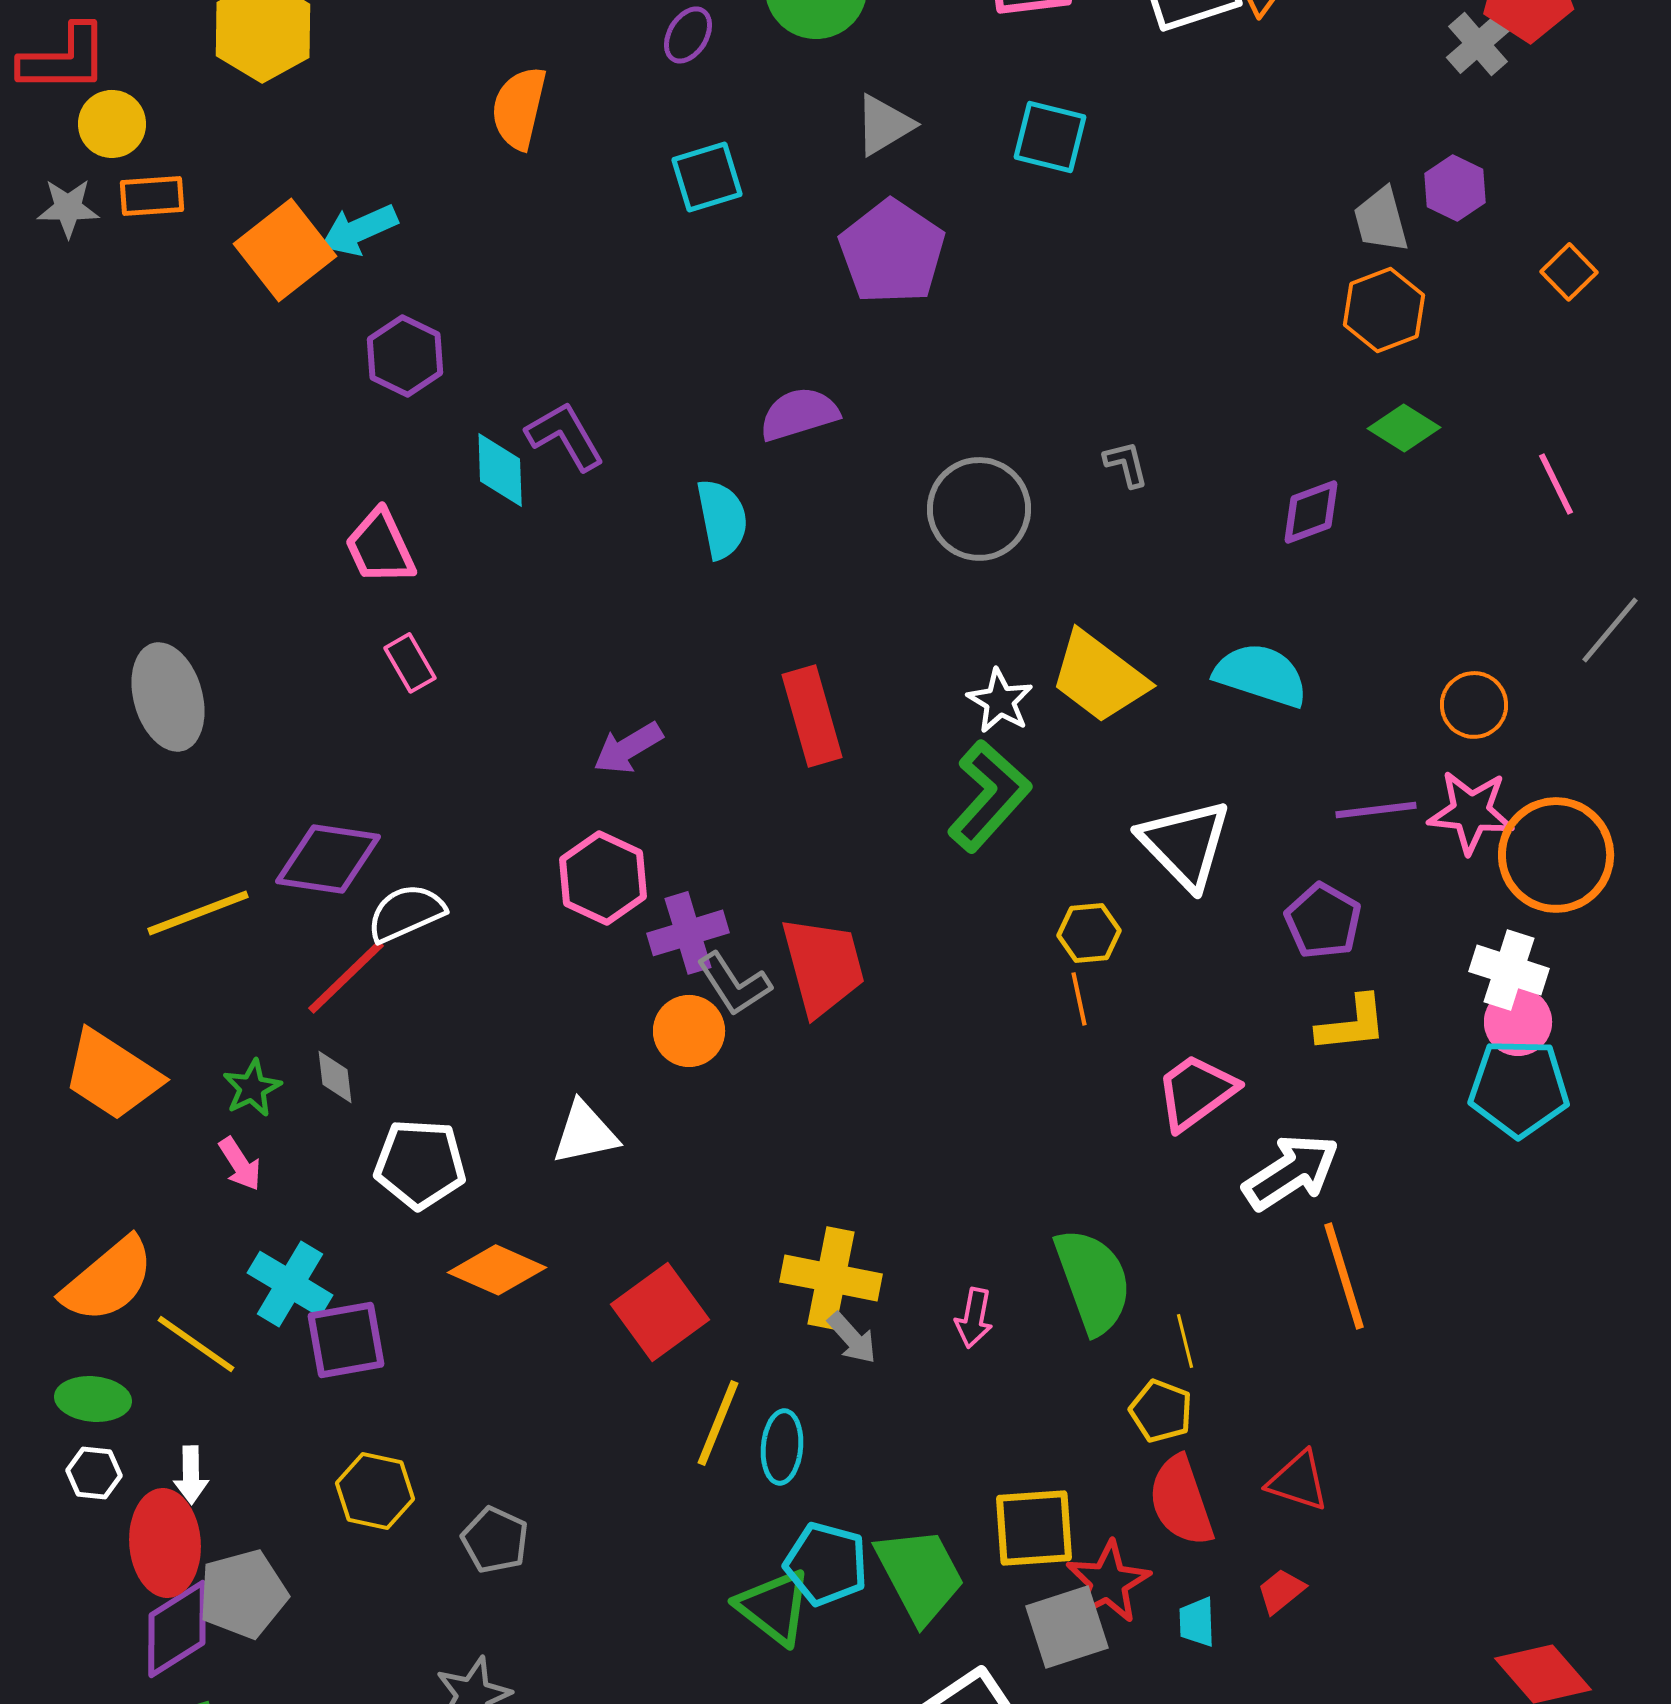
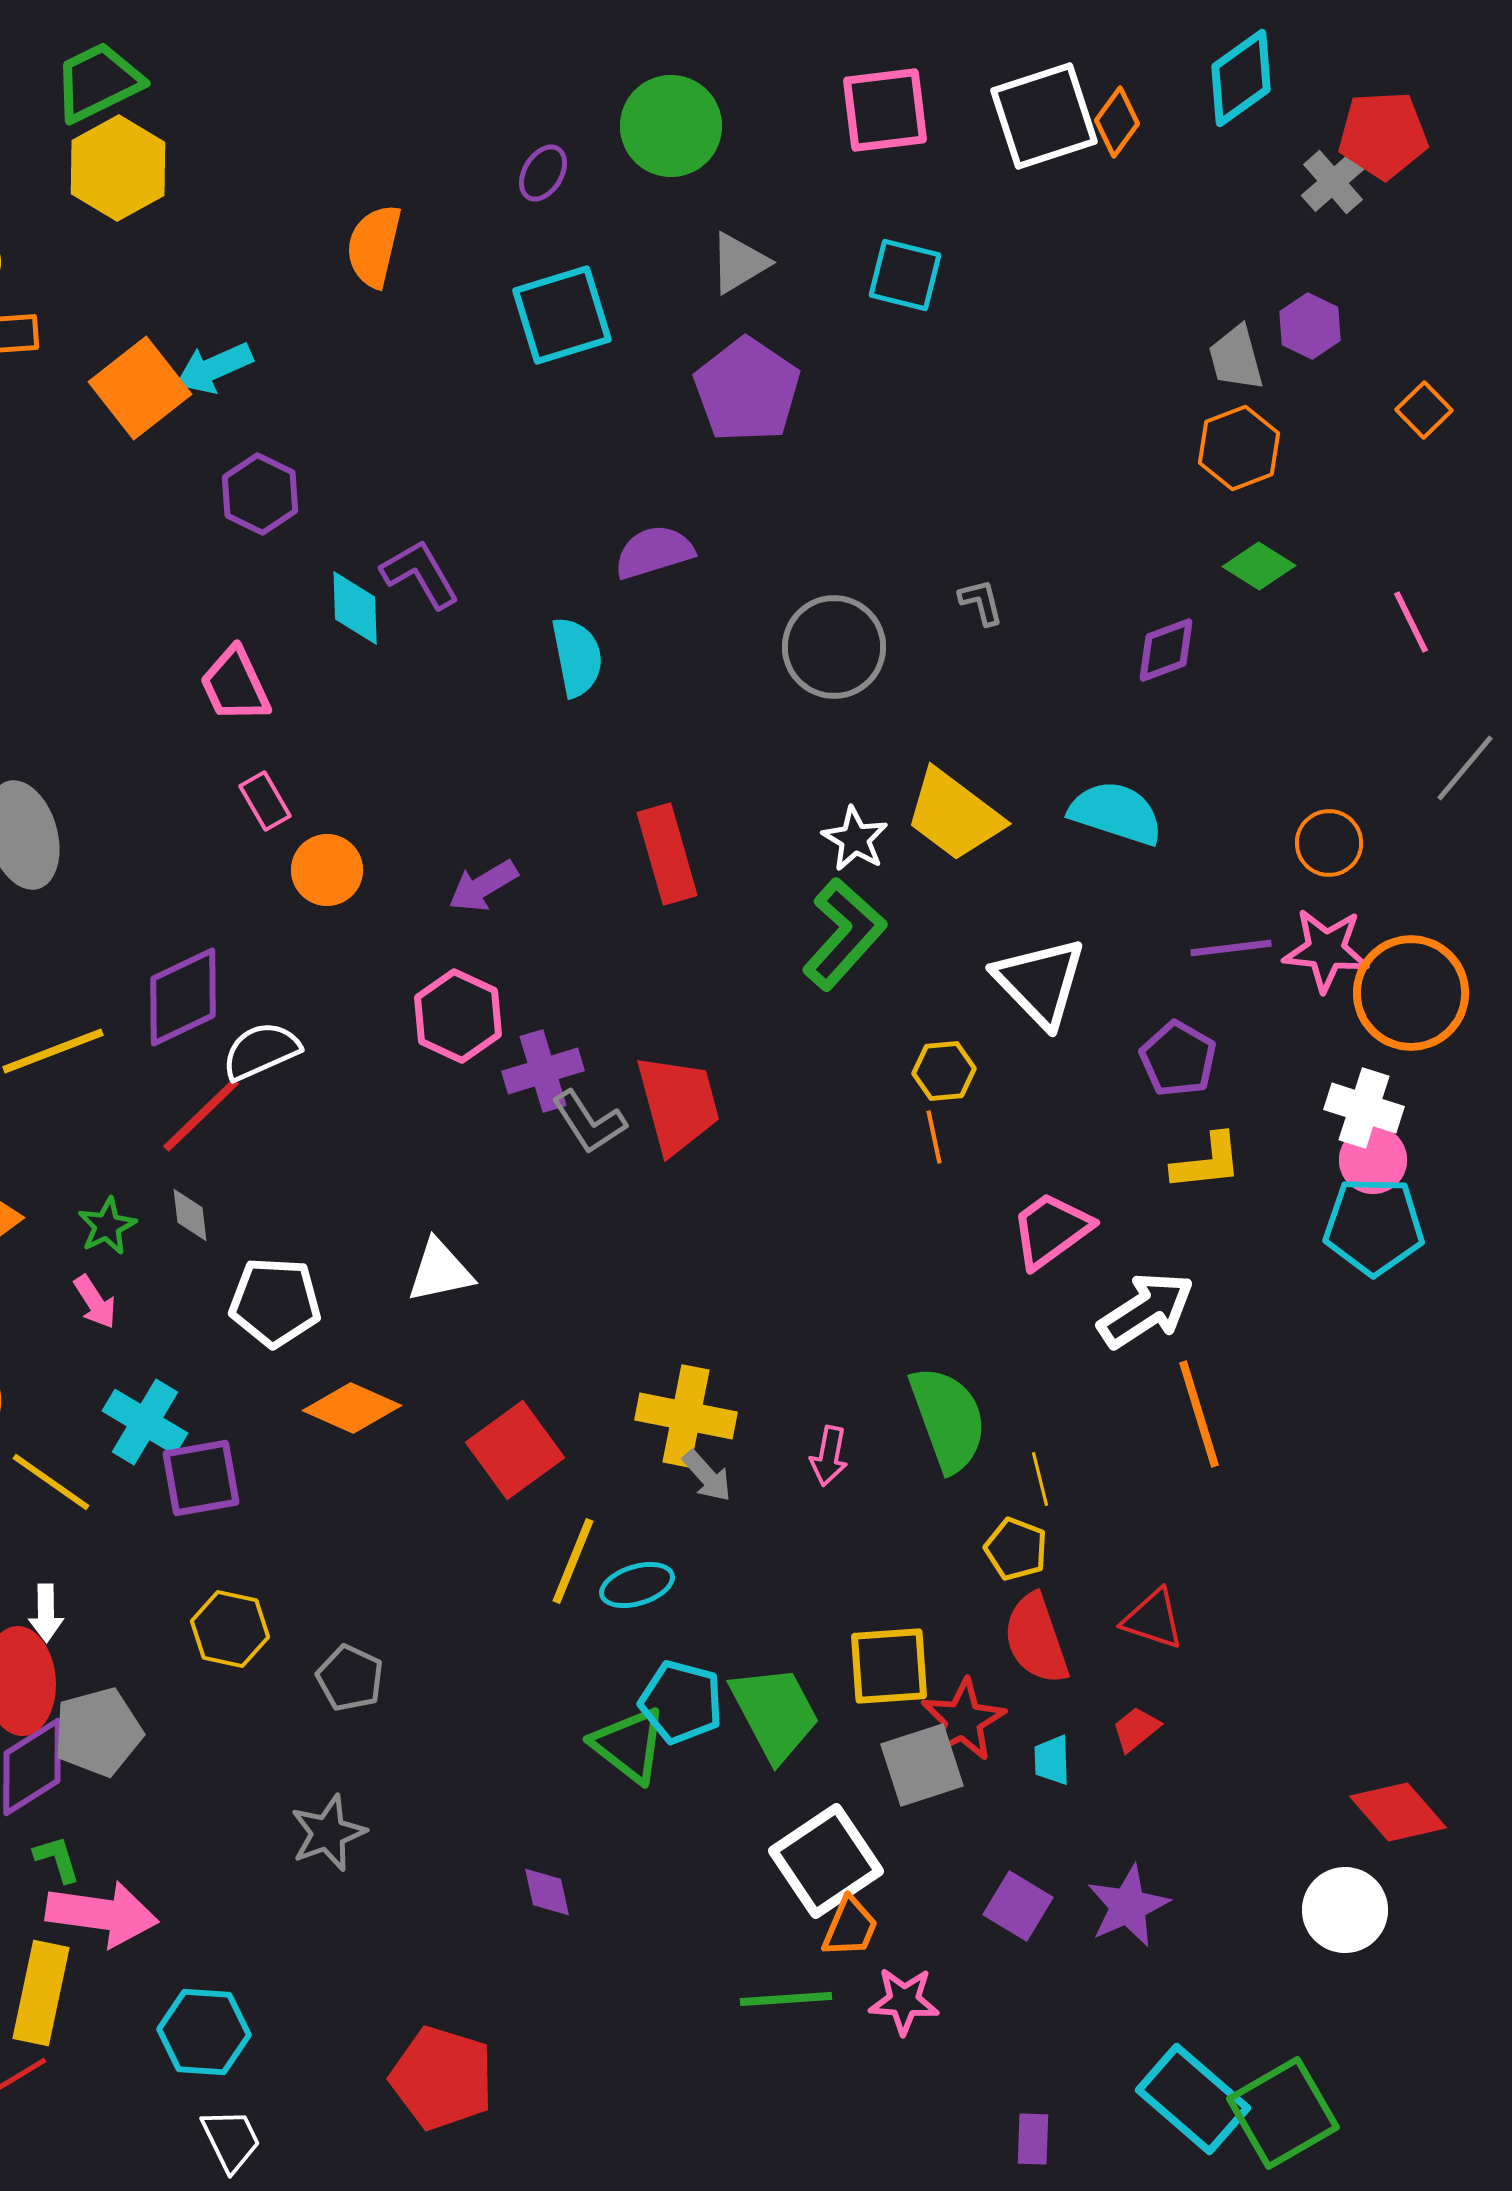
cyan square: (707, 177) -> (562, 315), size x1.4
purple diamond: (328, 859) -> (183, 997), turned -34
orange circle: (689, 1031) -> (327, 870), moved
cyan ellipse: (782, 1447) -> (637, 1585), turned 68

